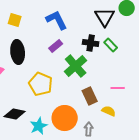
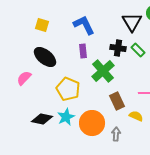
purple rectangle: (56, 46) -> (83, 51), turned -56
black ellipse: (18, 52) -> (45, 57), turned -45
cyan star: (39, 126) -> (66, 117), moved

